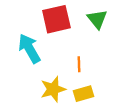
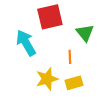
green triangle: (97, 19) -> (85, 33), moved

